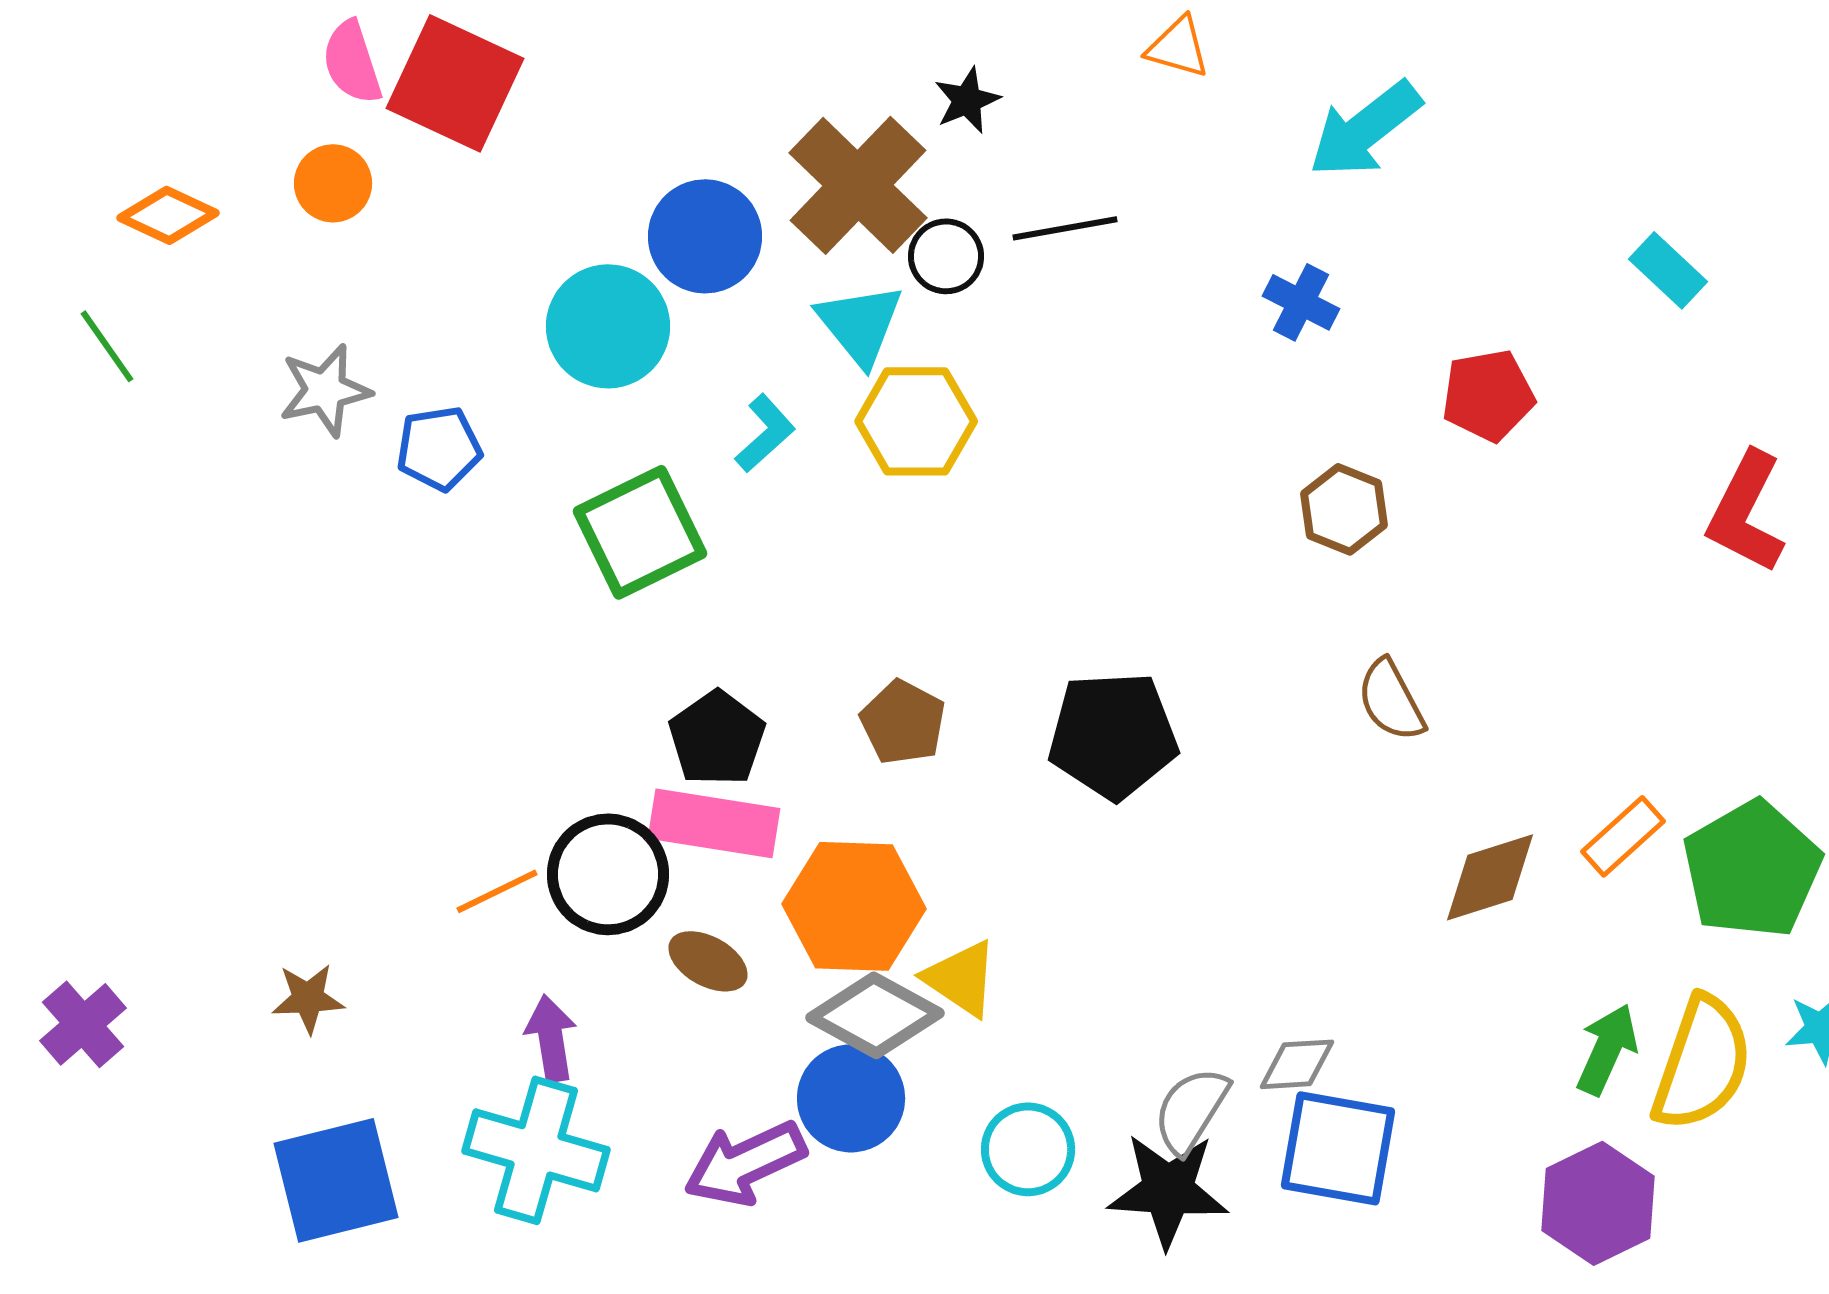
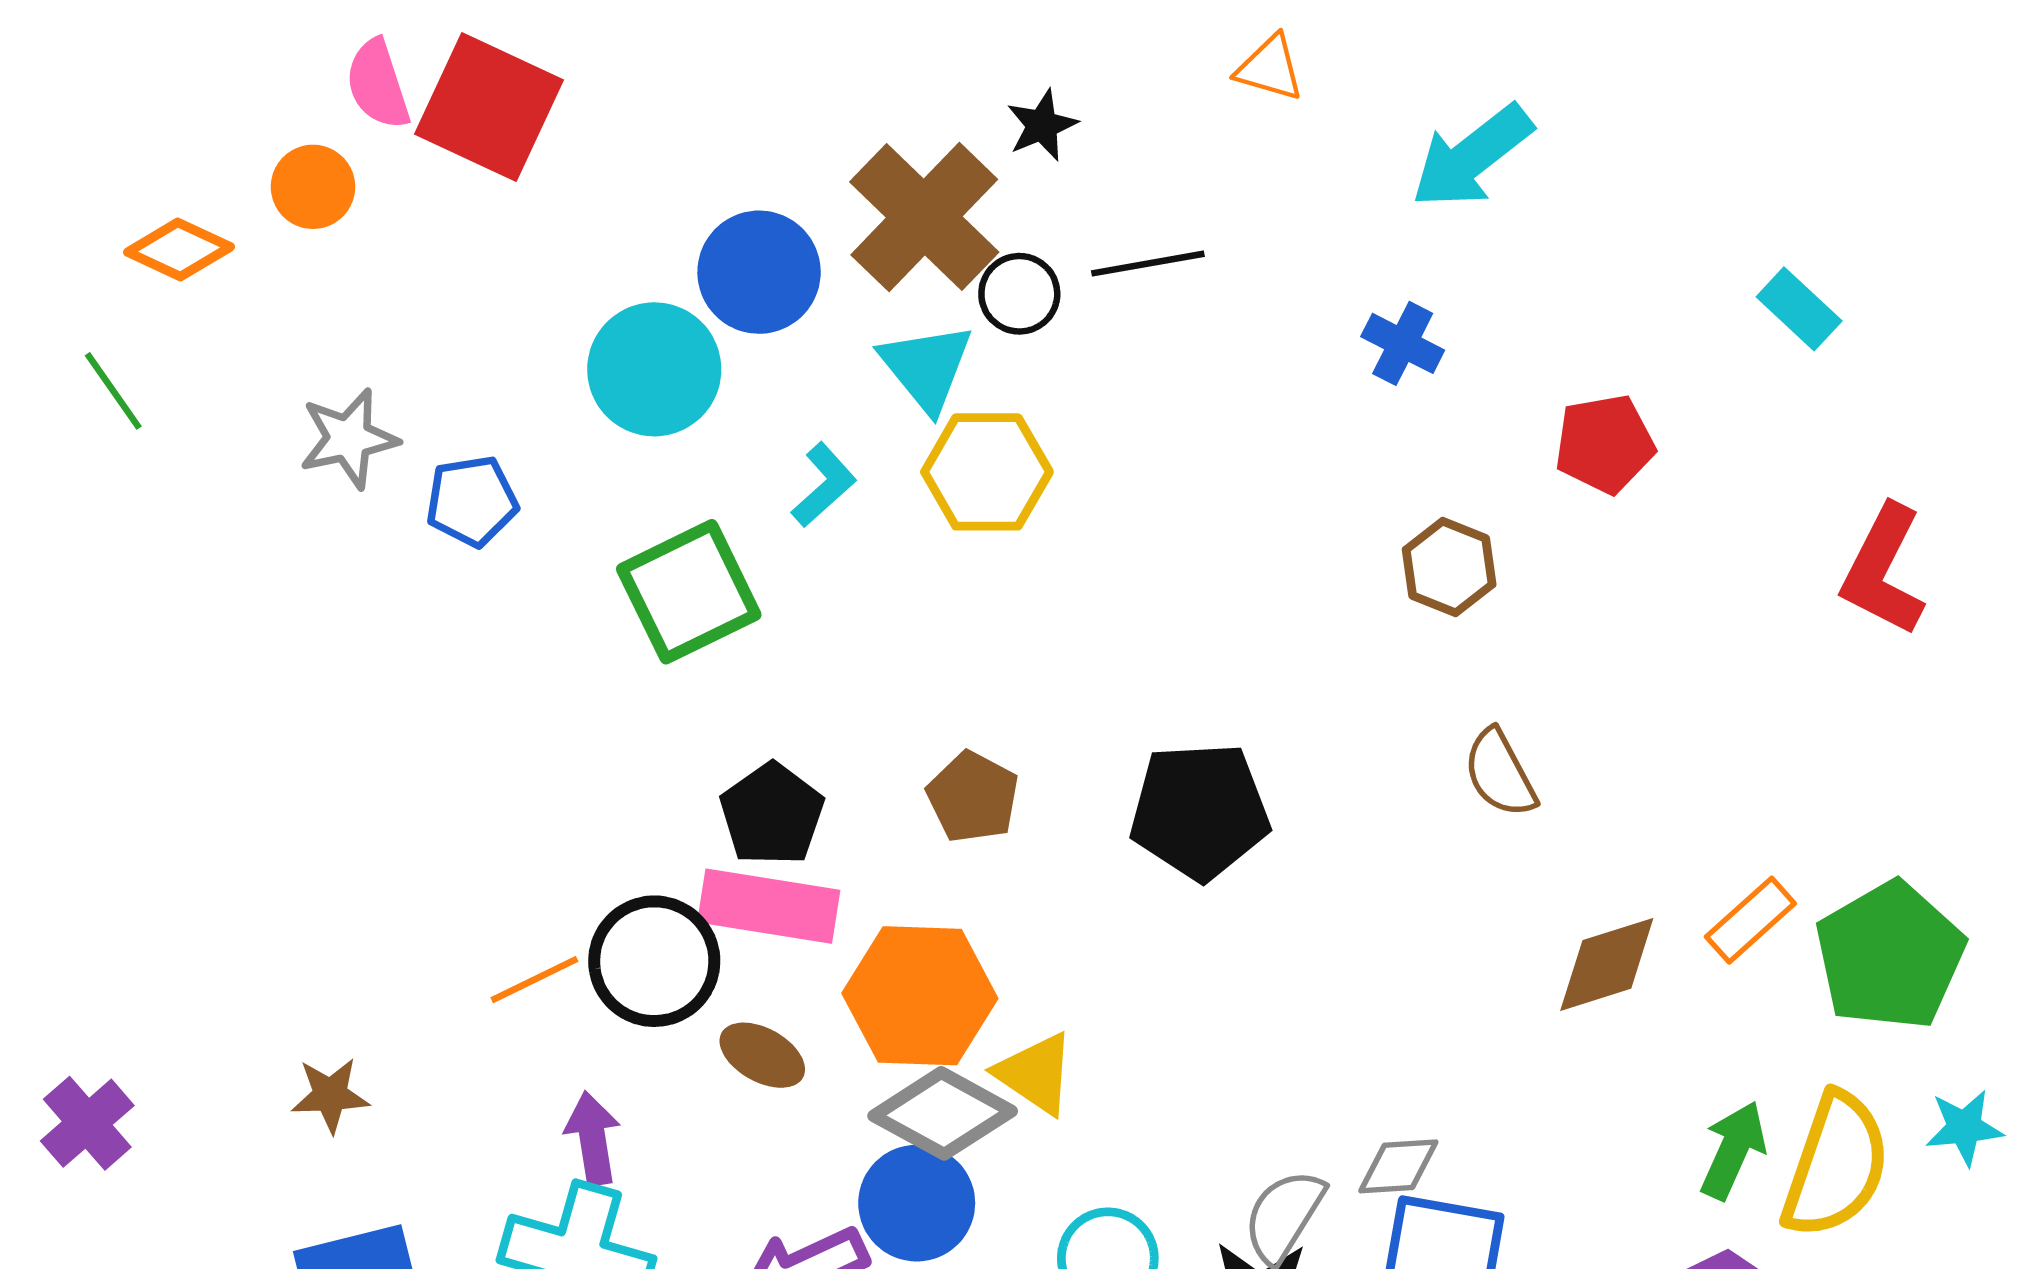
orange circle: (333, 183) -> (313, 187), moved

